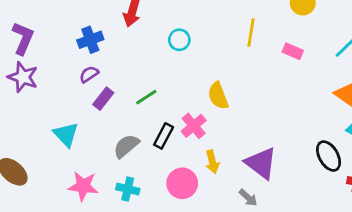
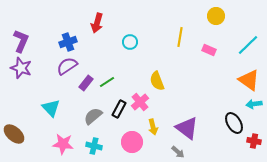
purple semicircle: (89, 74) -> (67, 66), size x1.5
purple rectangle: (103, 99) -> (86, 83), moved

